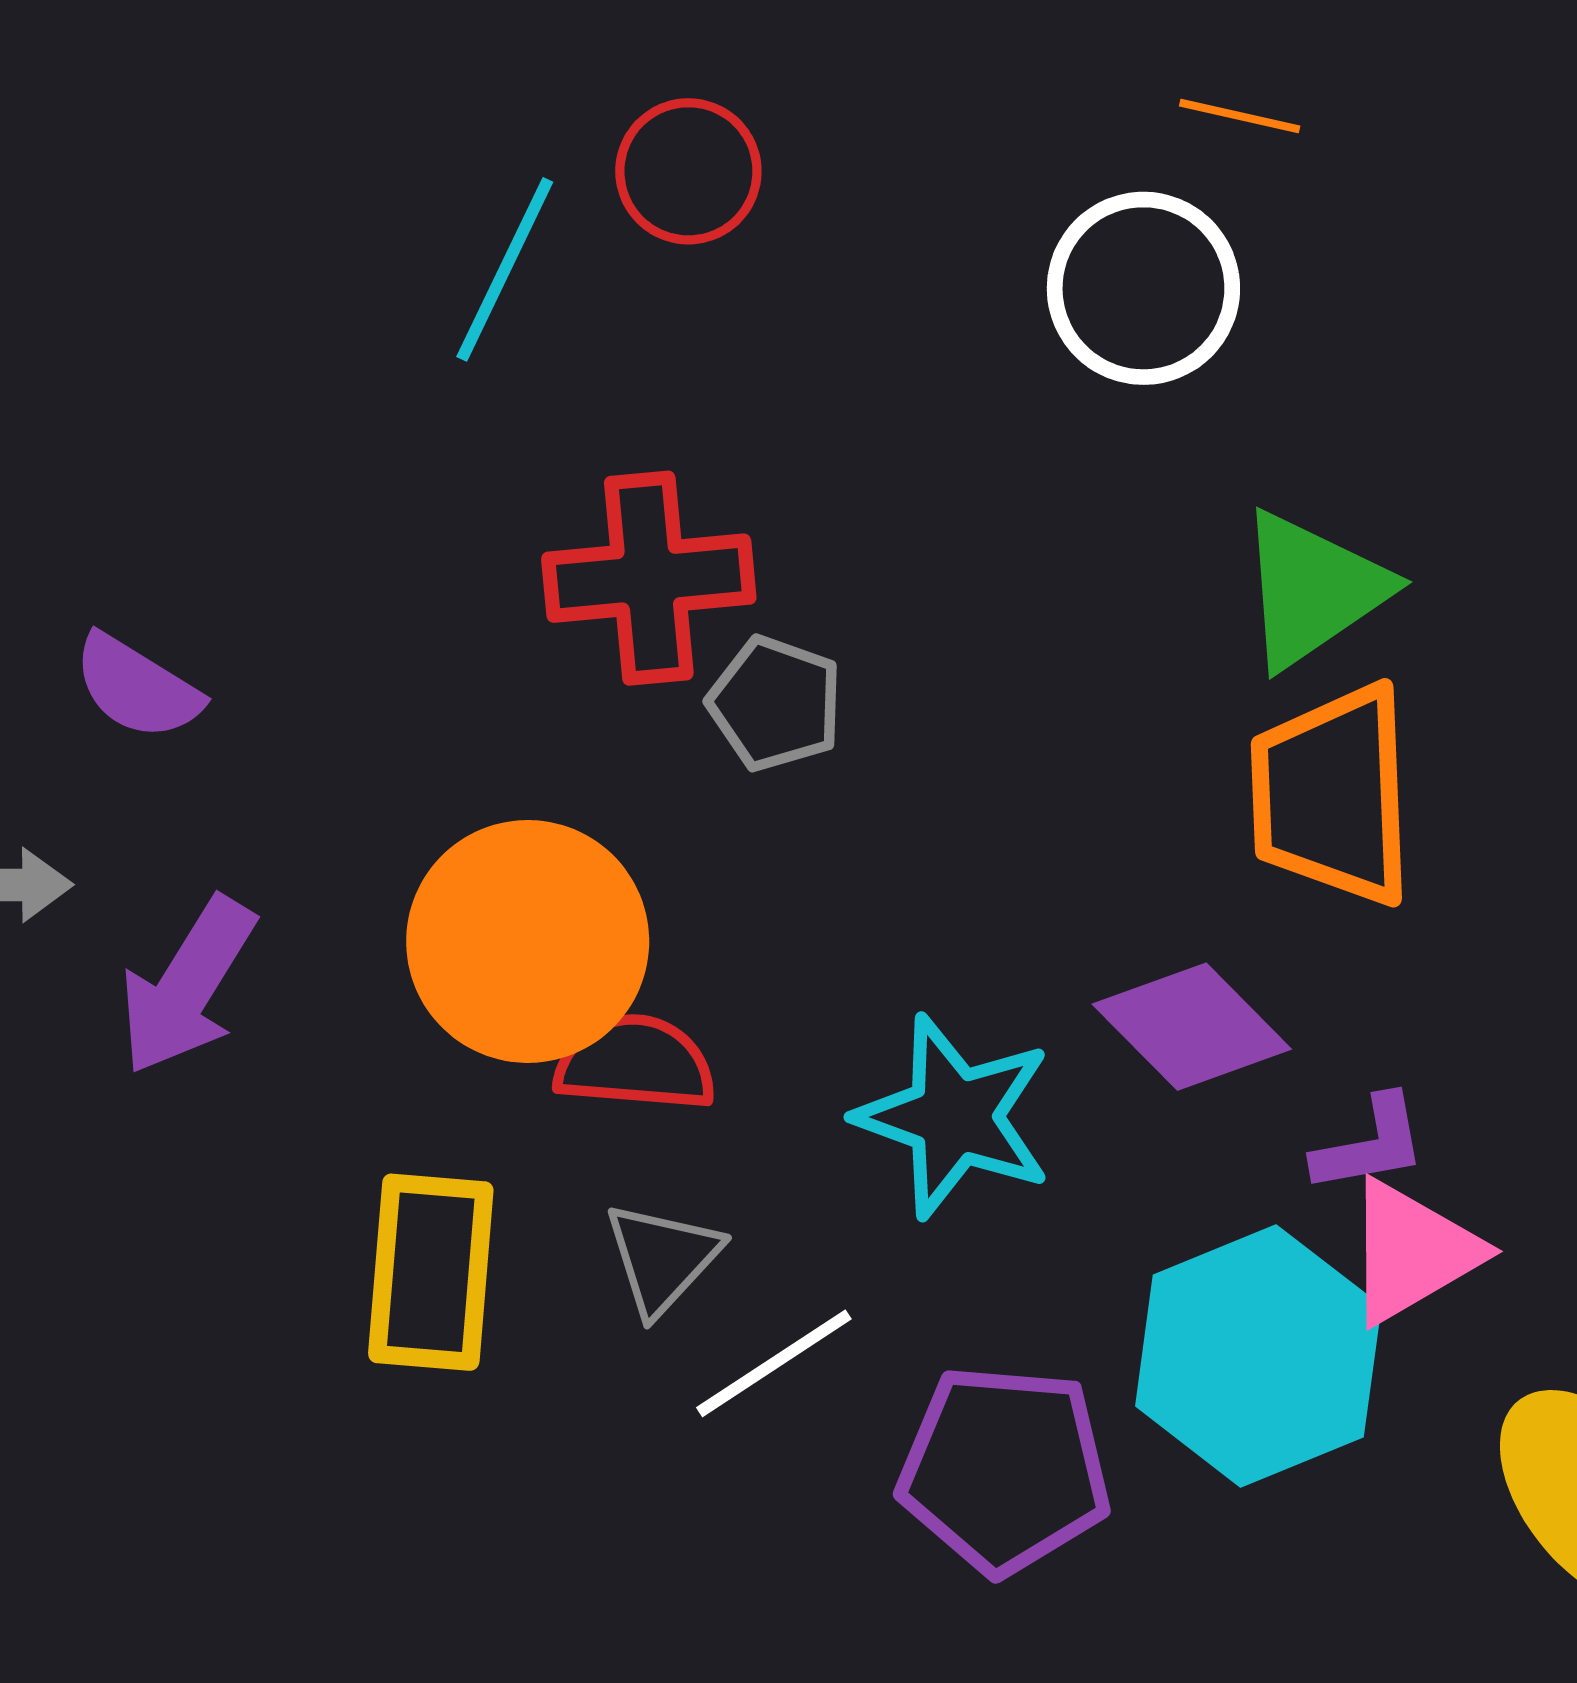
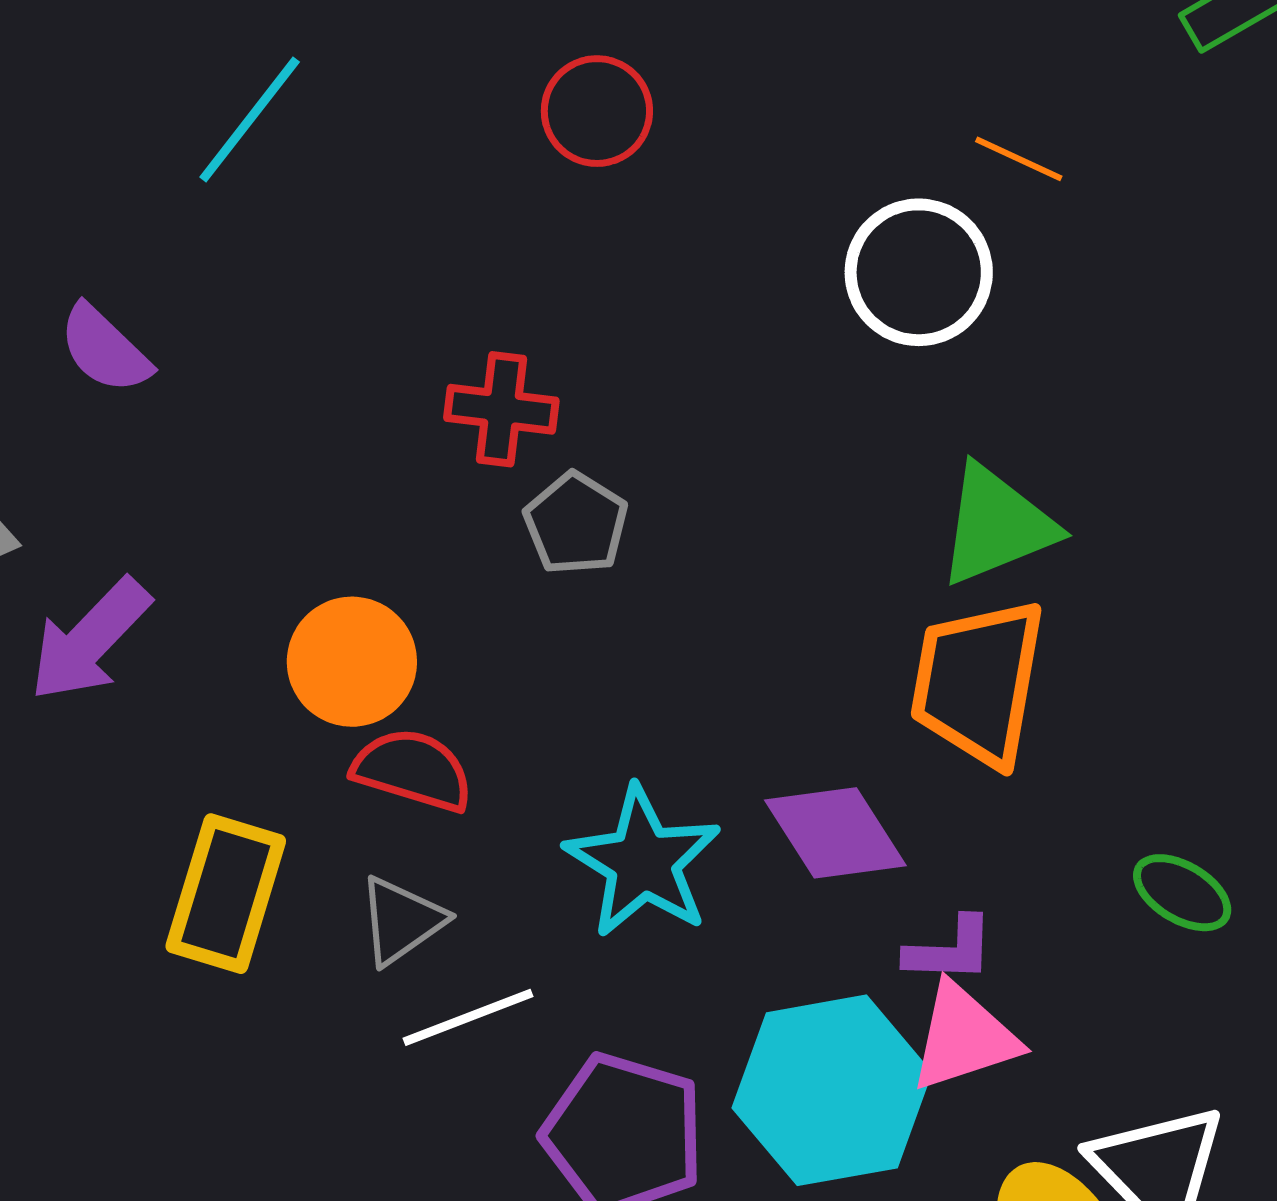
cyan line: (505, 269) -> (250, 119), moved
red cross: (649, 578) -> (501, 409), size x0.7
purple semicircle: (137, 687) -> (105, 349), moved
orange circle: (528, 941) -> (352, 662), size x0.7

